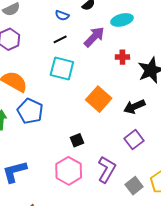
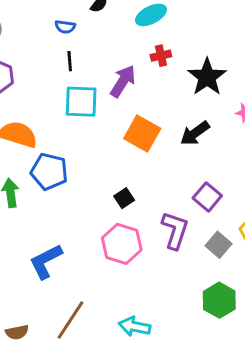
purple arrow: (94, 37) -> (123, 81), moved
black line: (60, 39) -> (70, 61), turned -56
red cross: (122, 57) -> (161, 56), moved
purple square: (134, 140) -> (207, 197), moved

